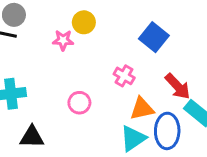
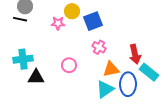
blue square: (154, 37) -> (93, 21), moved, turned 30
red arrow: (178, 86) -> (135, 54), turned 30
black triangle: (32, 137) -> (36, 77), moved

